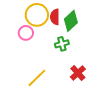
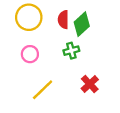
yellow circle: (37, 15) -> (29, 17), moved
pink circle: (26, 33) -> (30, 54), moved

